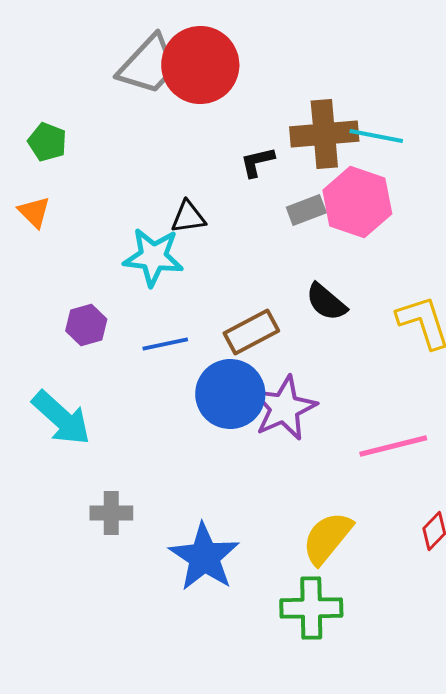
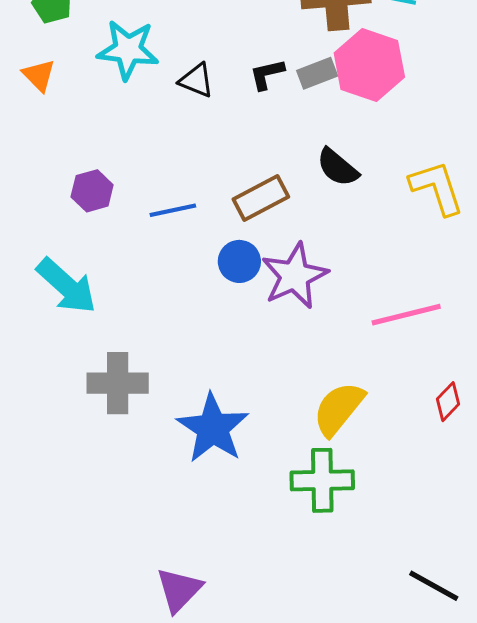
black L-shape: (257, 162) -> (267, 74), moved
black triangle: (188, 217) -> (196, 80), turned 30
cyan star: (153, 257) -> (128, 50), moved
blue circle: (230, 394) -> (239, 261), size x0.6
gray cross: (111, 513) -> (118, 383), size x1.4

